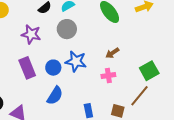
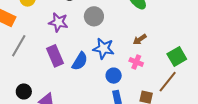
blue circle: (53, 68) -> (114, 76), moved
pink cross: (108, 75) -> (136, 62), turned 32
blue semicircle: (55, 96) -> (80, 61), moved

